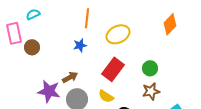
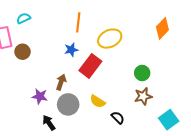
red rectangle: (113, 69) -> (90, 66), moved
brown arrow: (70, 77) -> (61, 82), turned -42
purple star: (49, 91) -> (40, 96), size x0.7

